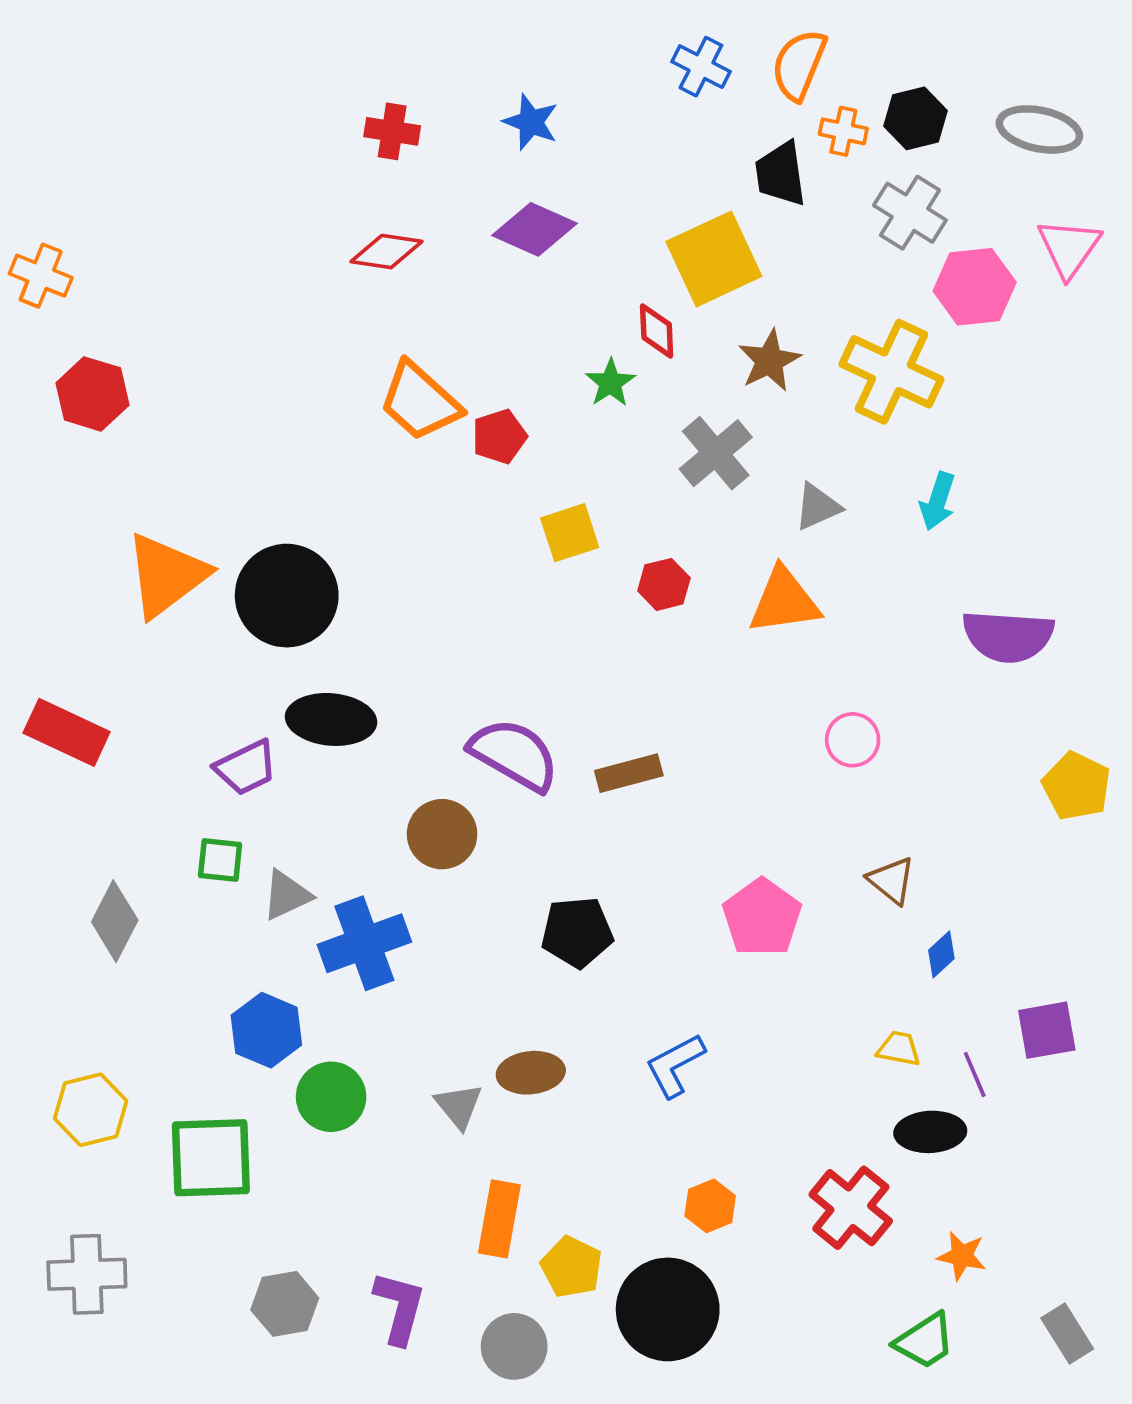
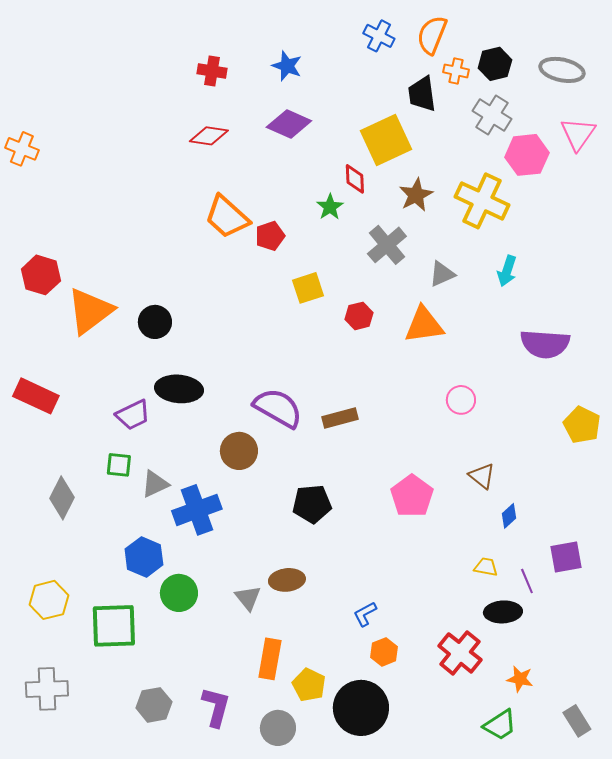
red hexagon: (92, 394) -> (41, 275), moved
black circle: (287, 596) -> (155, 322), size x0.6
blue L-shape: (675, 1065) -> (365, 614), moved, size x0.7

